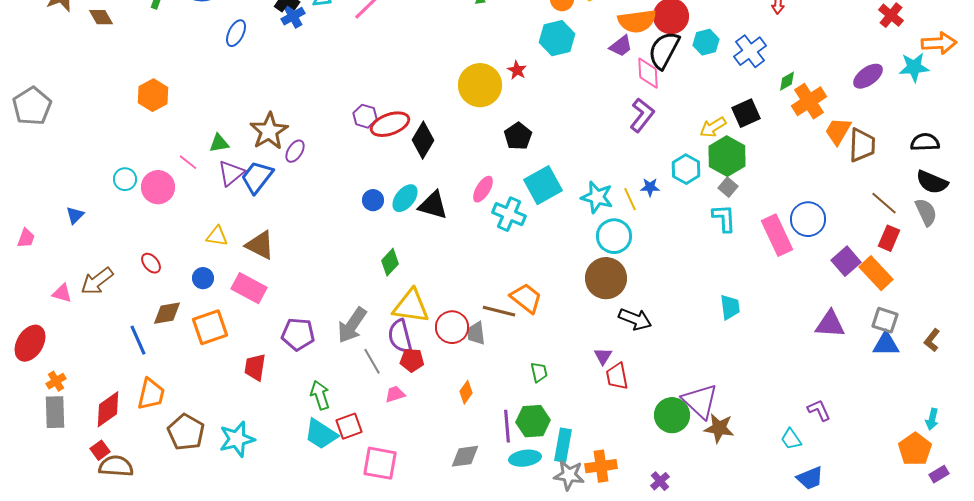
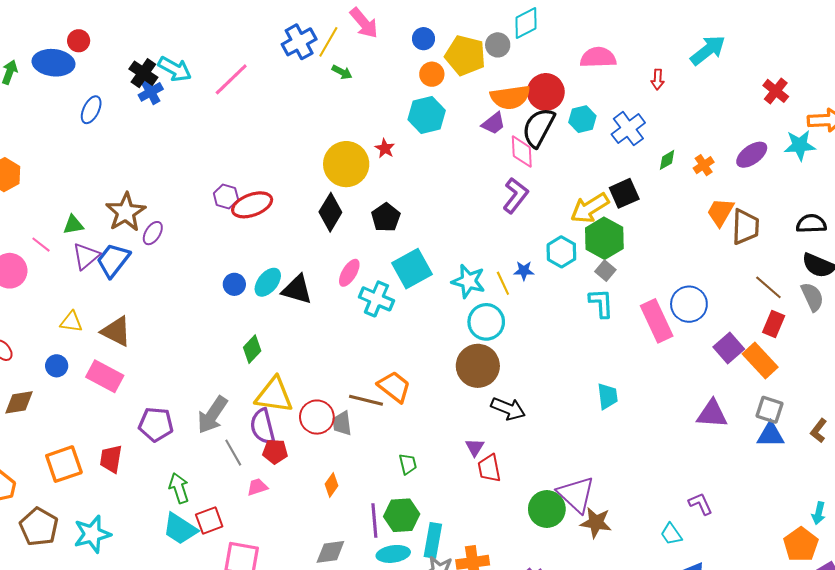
orange cross: (809, 101) -> (704, 165), moved, size x0.6
yellow arrow: (713, 127) -> (590, 208), size x1.4
black diamond: (423, 140) -> (330, 212), moved
orange square: (210, 327) -> (64, 464), moved

